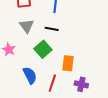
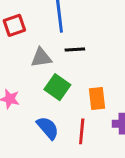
gray triangle: (27, 26) -> (41, 58), moved, turned -49
black line: (52, 29) -> (75, 50), moved

